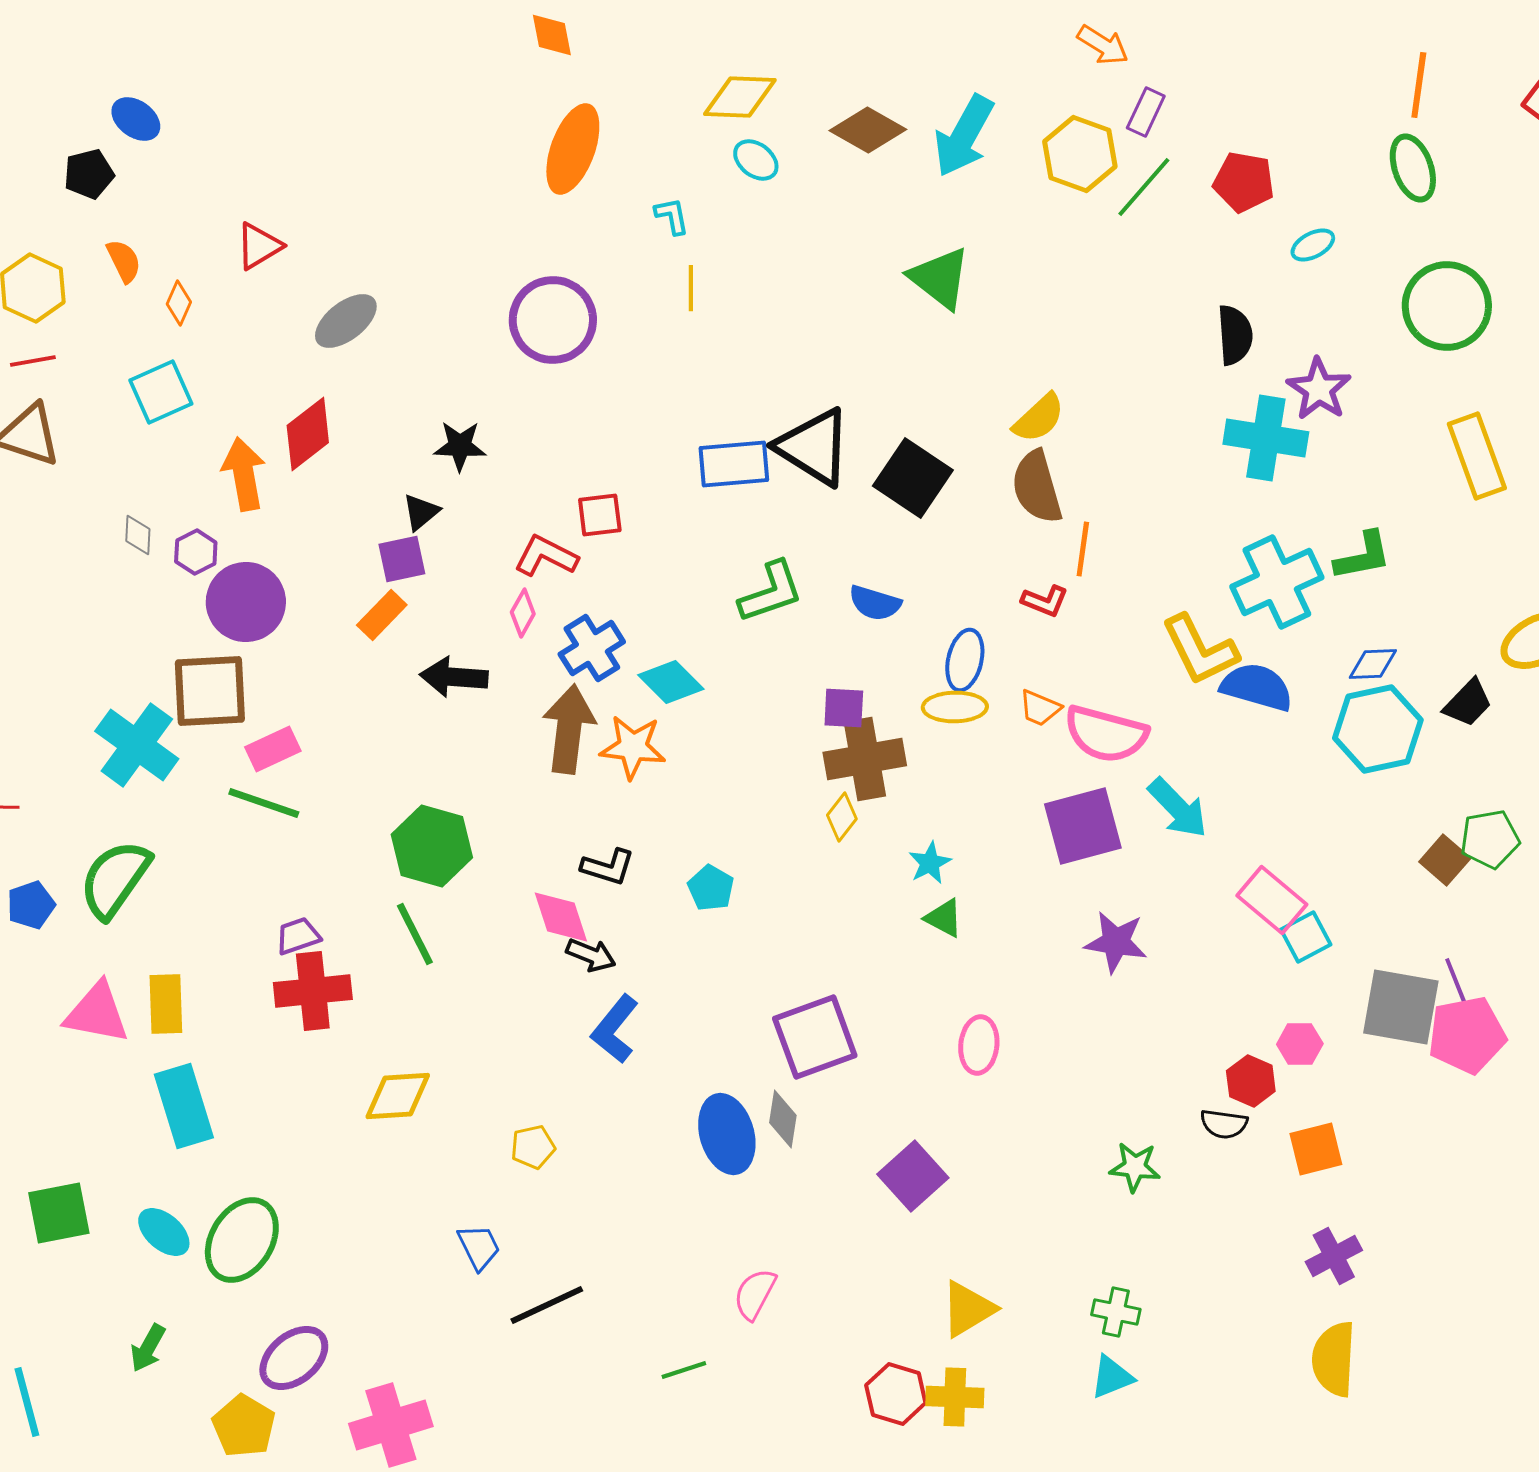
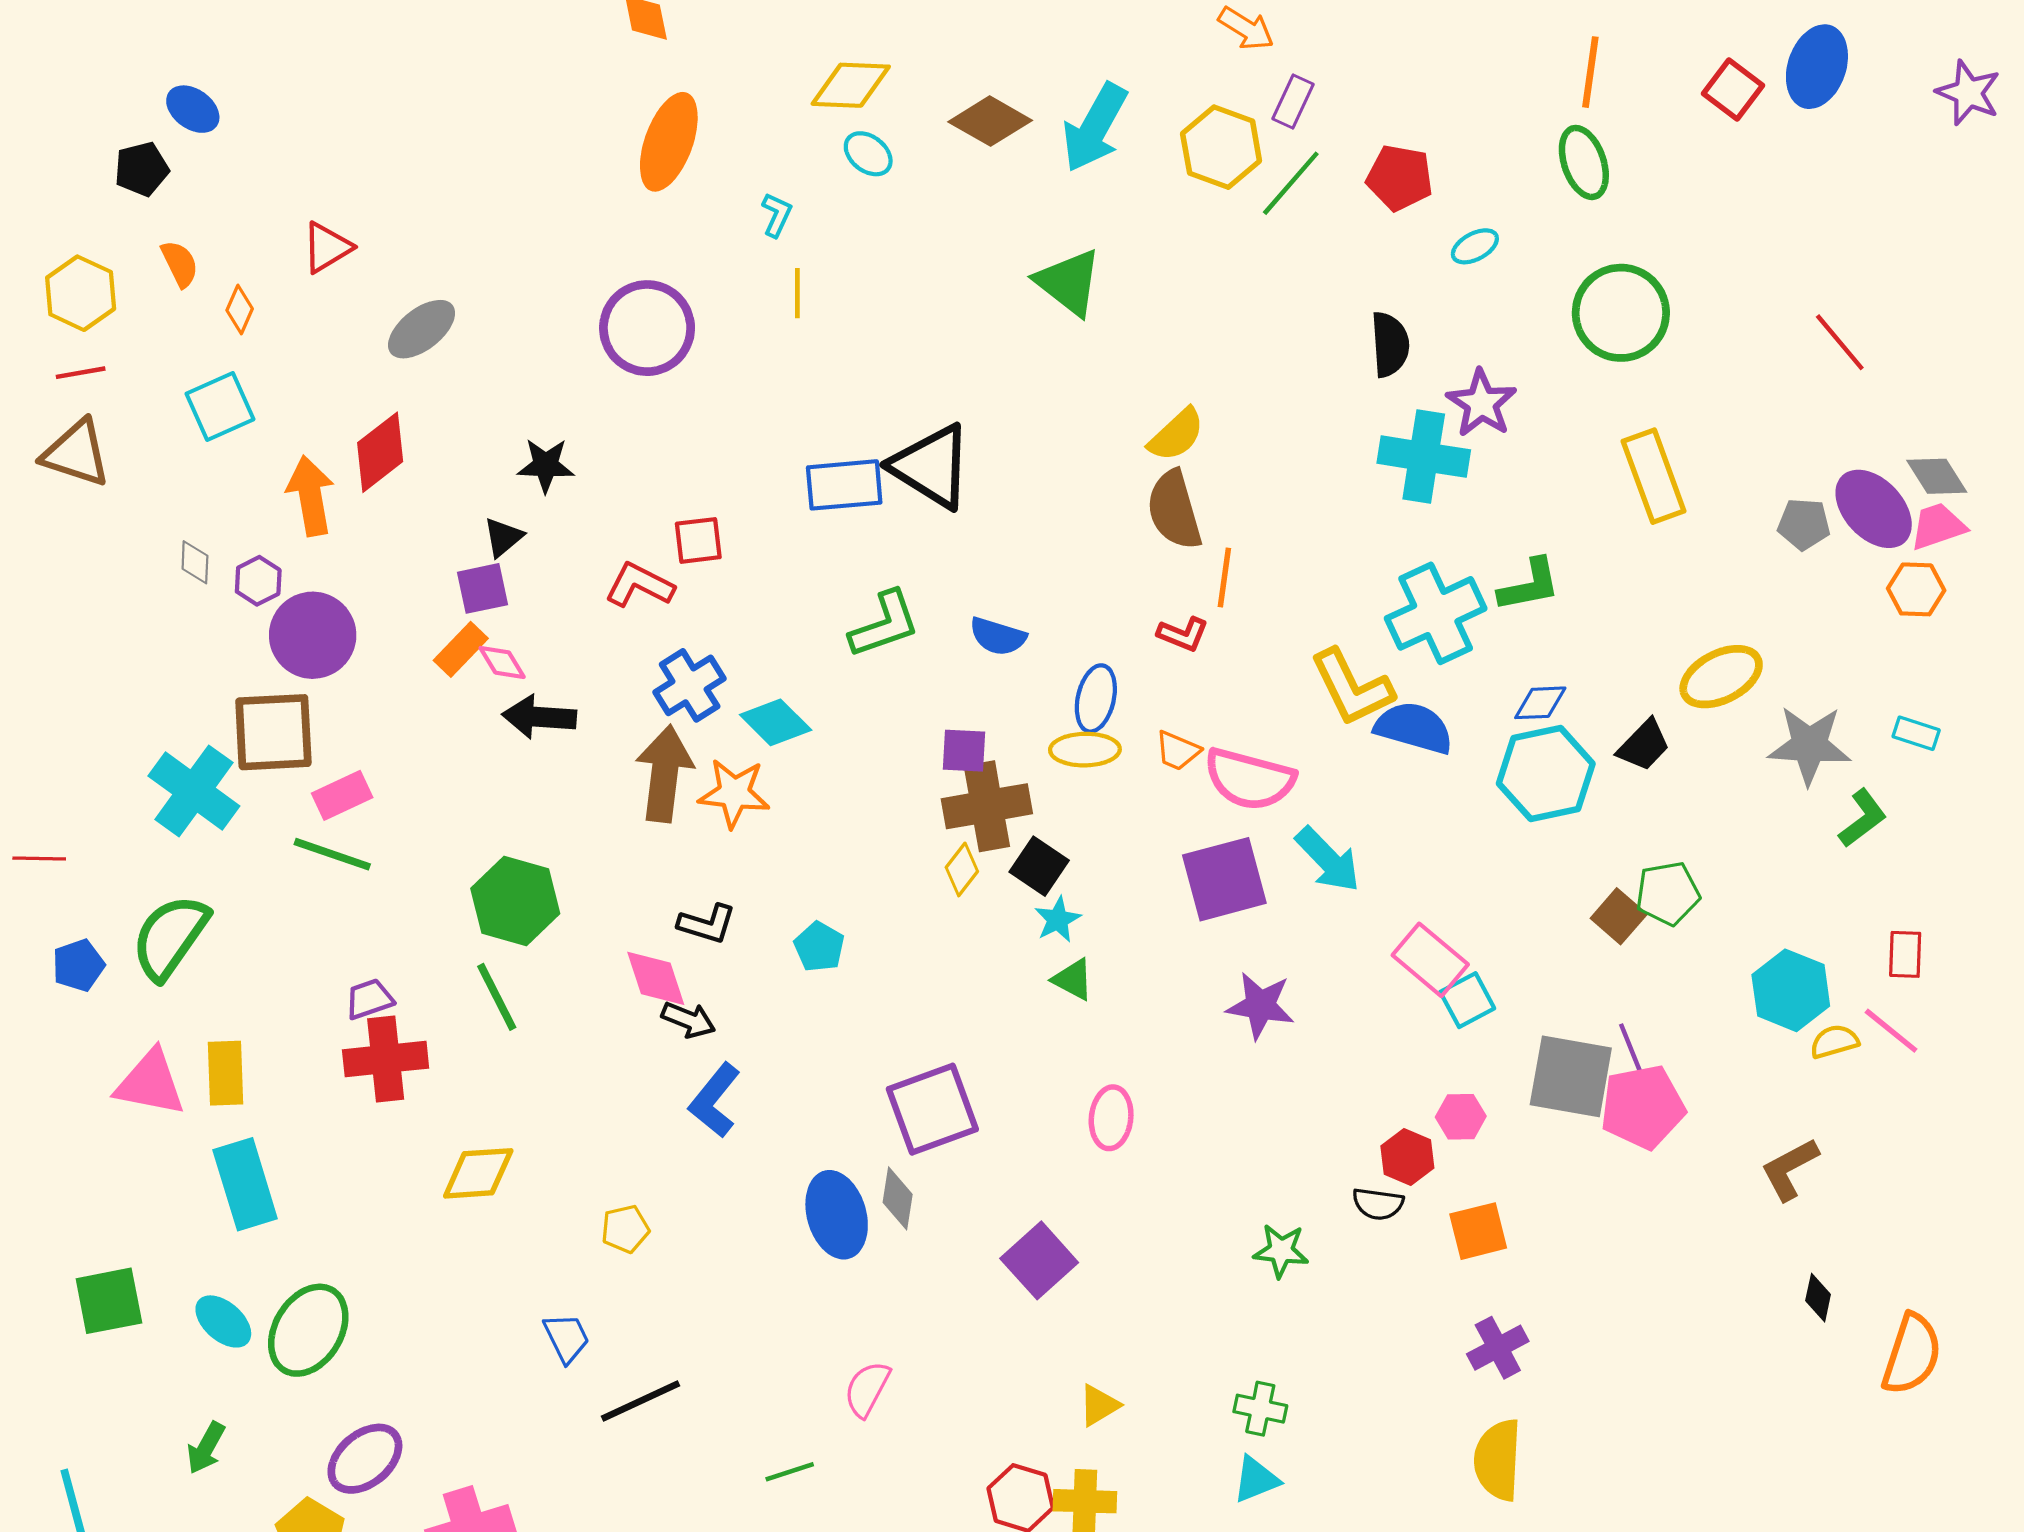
cyan L-shape: (672, 216) -> (777, 215), turned 36
black square: (913, 478) -> (1039, 866), moved, size x0.7
pink diamond: (523, 613) -> (502, 662), moved, turned -60
yellow triangle: (968, 1309) -> (1099, 1405), size x0.7

